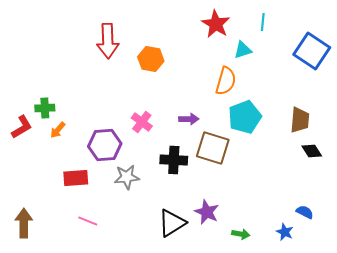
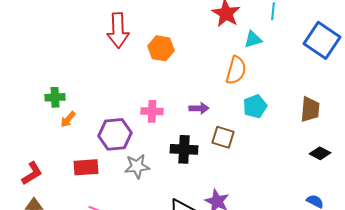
cyan pentagon: (245, 117) -> (255, 106), size x0.7
pink cross: (142, 122) -> (152, 111), turned -35
red L-shape: (22, 127) -> (32, 173), moved
brown square: (213, 148) -> (223, 137), size x0.7
black diamond: (312, 151) -> (320, 153), moved, turned -30

